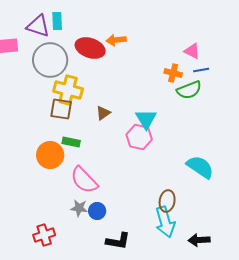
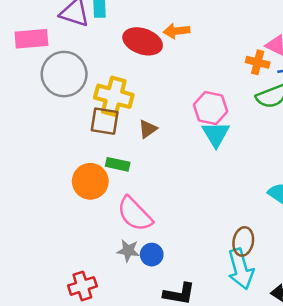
gray circle: (50, 60) -> (64, 74), moved
orange cross: (173, 73) -> (258, 62), moved
brown triangle: (103, 113) -> (148, 129), moved
pink hexagon: (139, 137) -> (211, 108), moved

